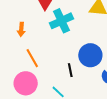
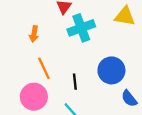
black line: (70, 70) -> (75, 82), moved

